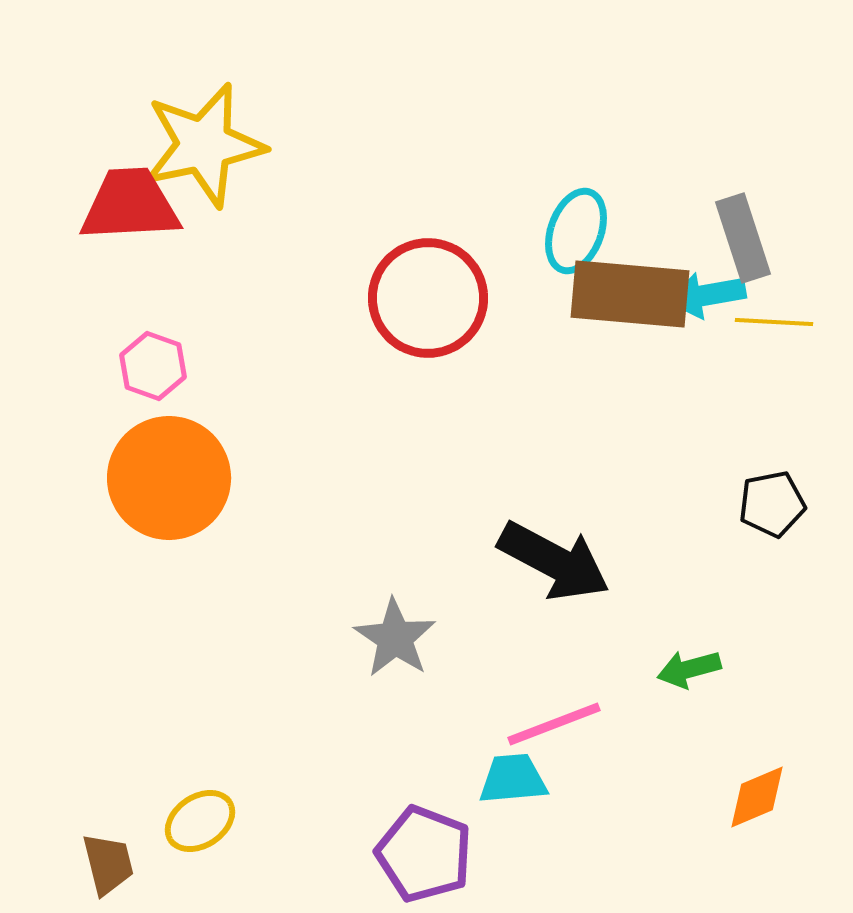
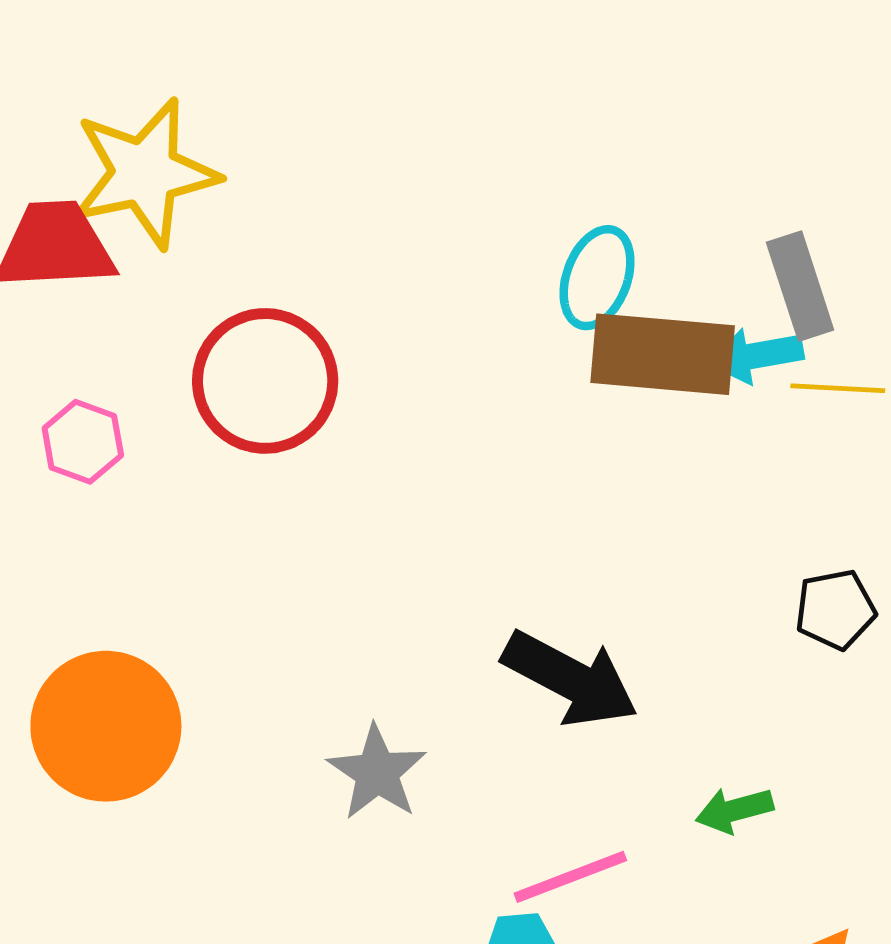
red circle: (428, 298) -> (265, 381), moved
orange circle: (169, 478) -> (106, 726), moved

